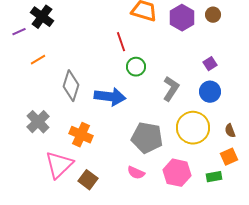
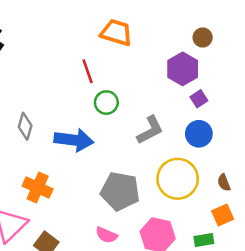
purple hexagon: (182, 18) -> (183, 69), moved
gray diamond: (71, 86) -> (25, 126), size x0.7
gray L-shape: (171, 89) -> (150, 130), turned 30

